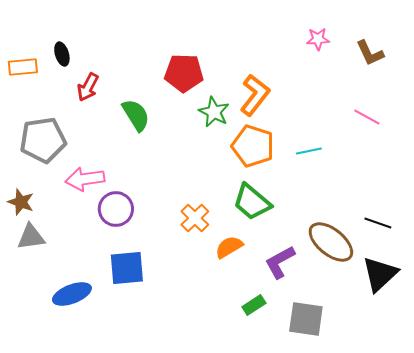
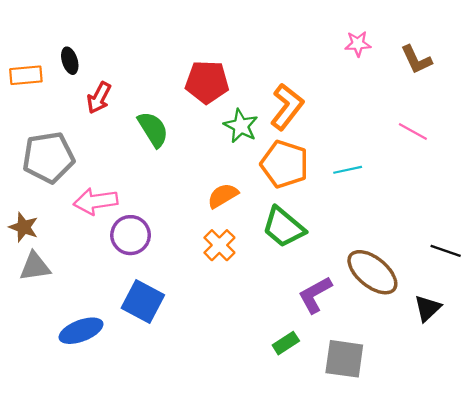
black line: (378, 223) -> (446, 251), moved
orange semicircle: (229, 247) -> (223, 196), moved
blue square: (127, 268) -> (143, 301), turned 33
black triangle: (380, 274) -> (428, 308), size x0.7

